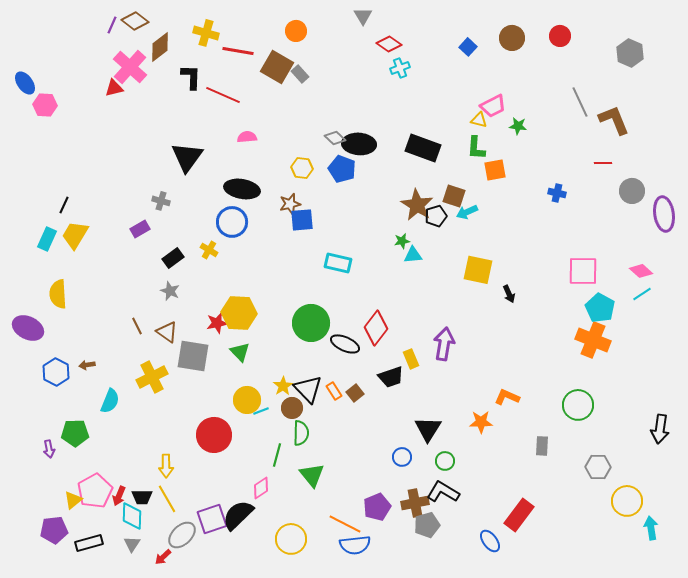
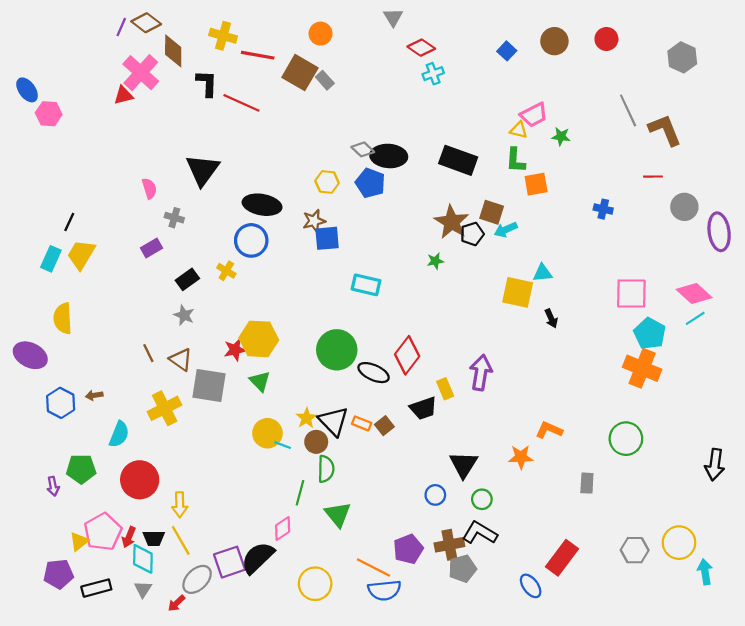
brown diamond: (160, 47) -> (173, 51), turned -52
pink semicircle: (247, 137) -> (149, 188), moved, turned 78
cyan triangle: (413, 255) -> (543, 273), moved
pink diamond: (641, 271) -> (694, 293), size x1.4
orange rectangle: (334, 391) -> (362, 423), turned -36
cyan line: (261, 411) -> (283, 445), turned 42
red circle: (214, 435) -> (140, 480), moved
gray hexagon: (598, 467) -> (635, 550), moved

